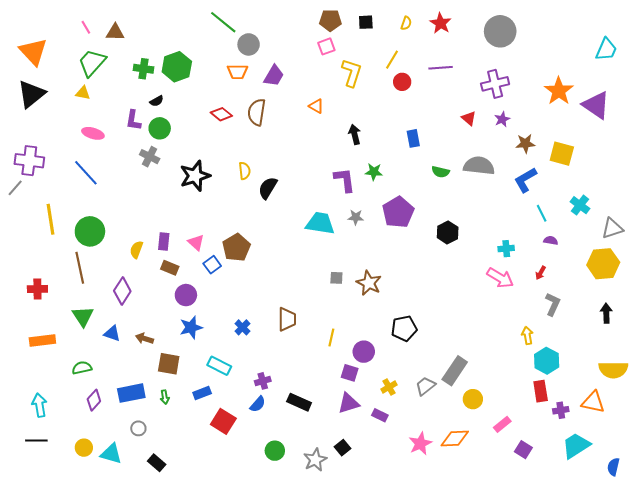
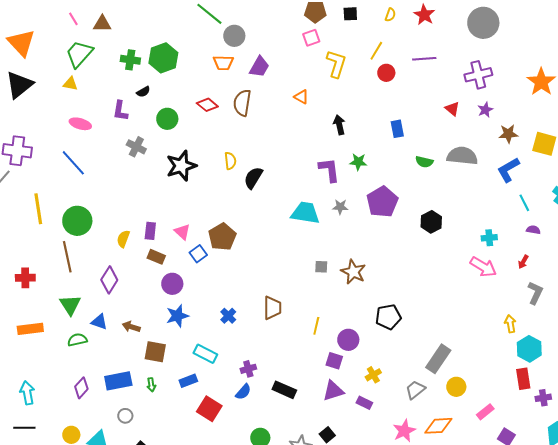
green circle: (160, 128) -> (167, 119), moved
green semicircle: (82, 368) -> (77, 340), moved
gray trapezoid: (425, 386) -> (415, 390), moved

